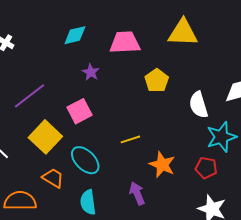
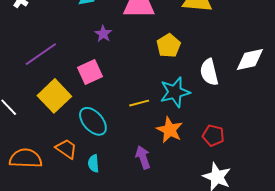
cyan star: (221, 137) -> (175, 92), moved
orange trapezoid: (53, 178) -> (66, 149), moved
cyan semicircle: (88, 202) -> (93, 163), size x0.7

